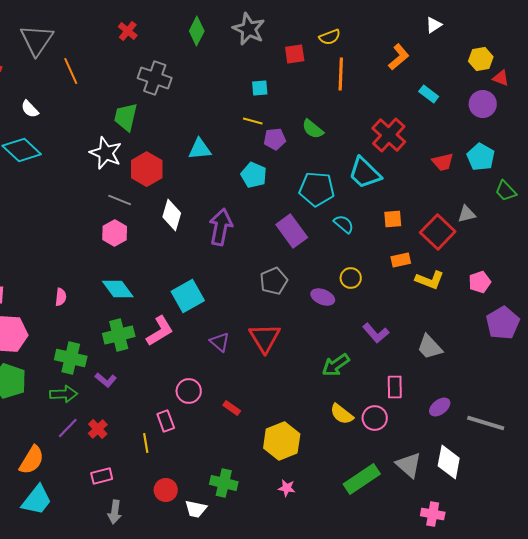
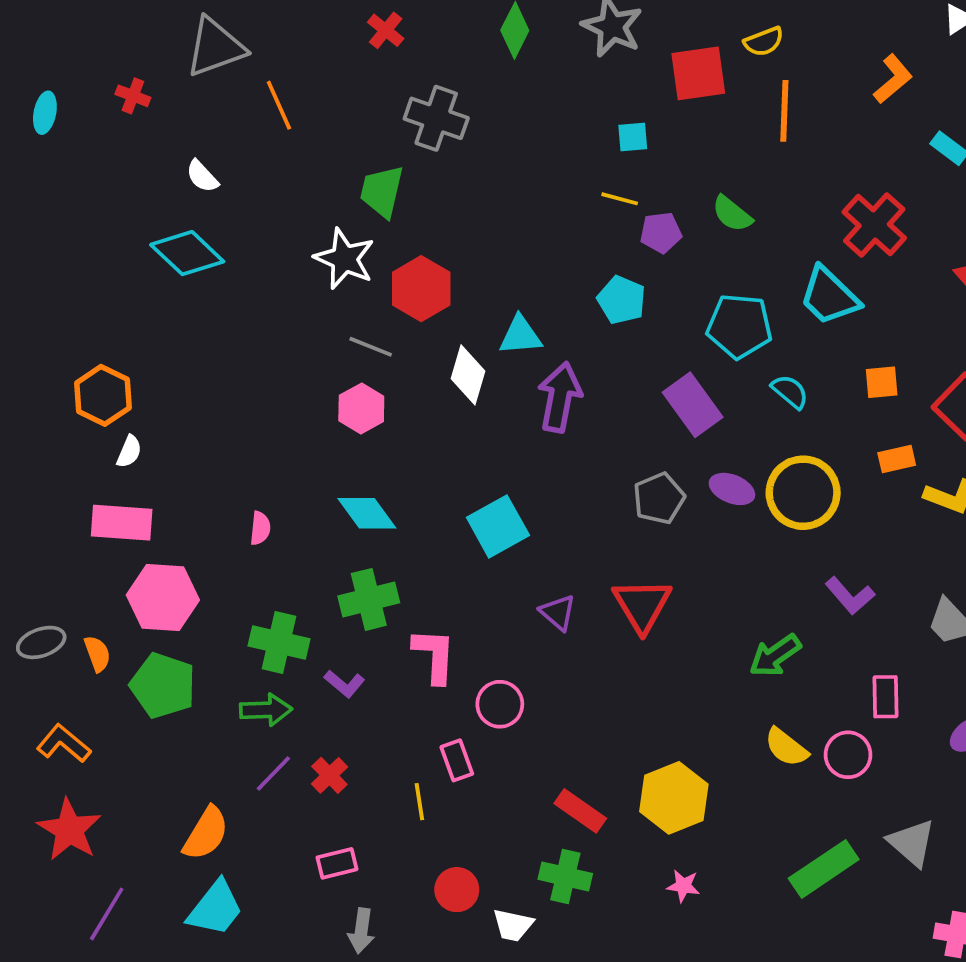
gray triangle: (37, 40) -> (215, 47), turned 36
red square: (295, 54) -> (698, 73), size x1.5
cyan triangle: (200, 149) -> (520, 335), moved
yellow circle: (351, 278) -> (803, 493), size x1.8
purple ellipse: (323, 297) -> (732, 489), moved
pink L-shape: (160, 331) -> (434, 656), moved, turned -56
red rectangle: (232, 408) -> (580, 811), moved, size x1.5

